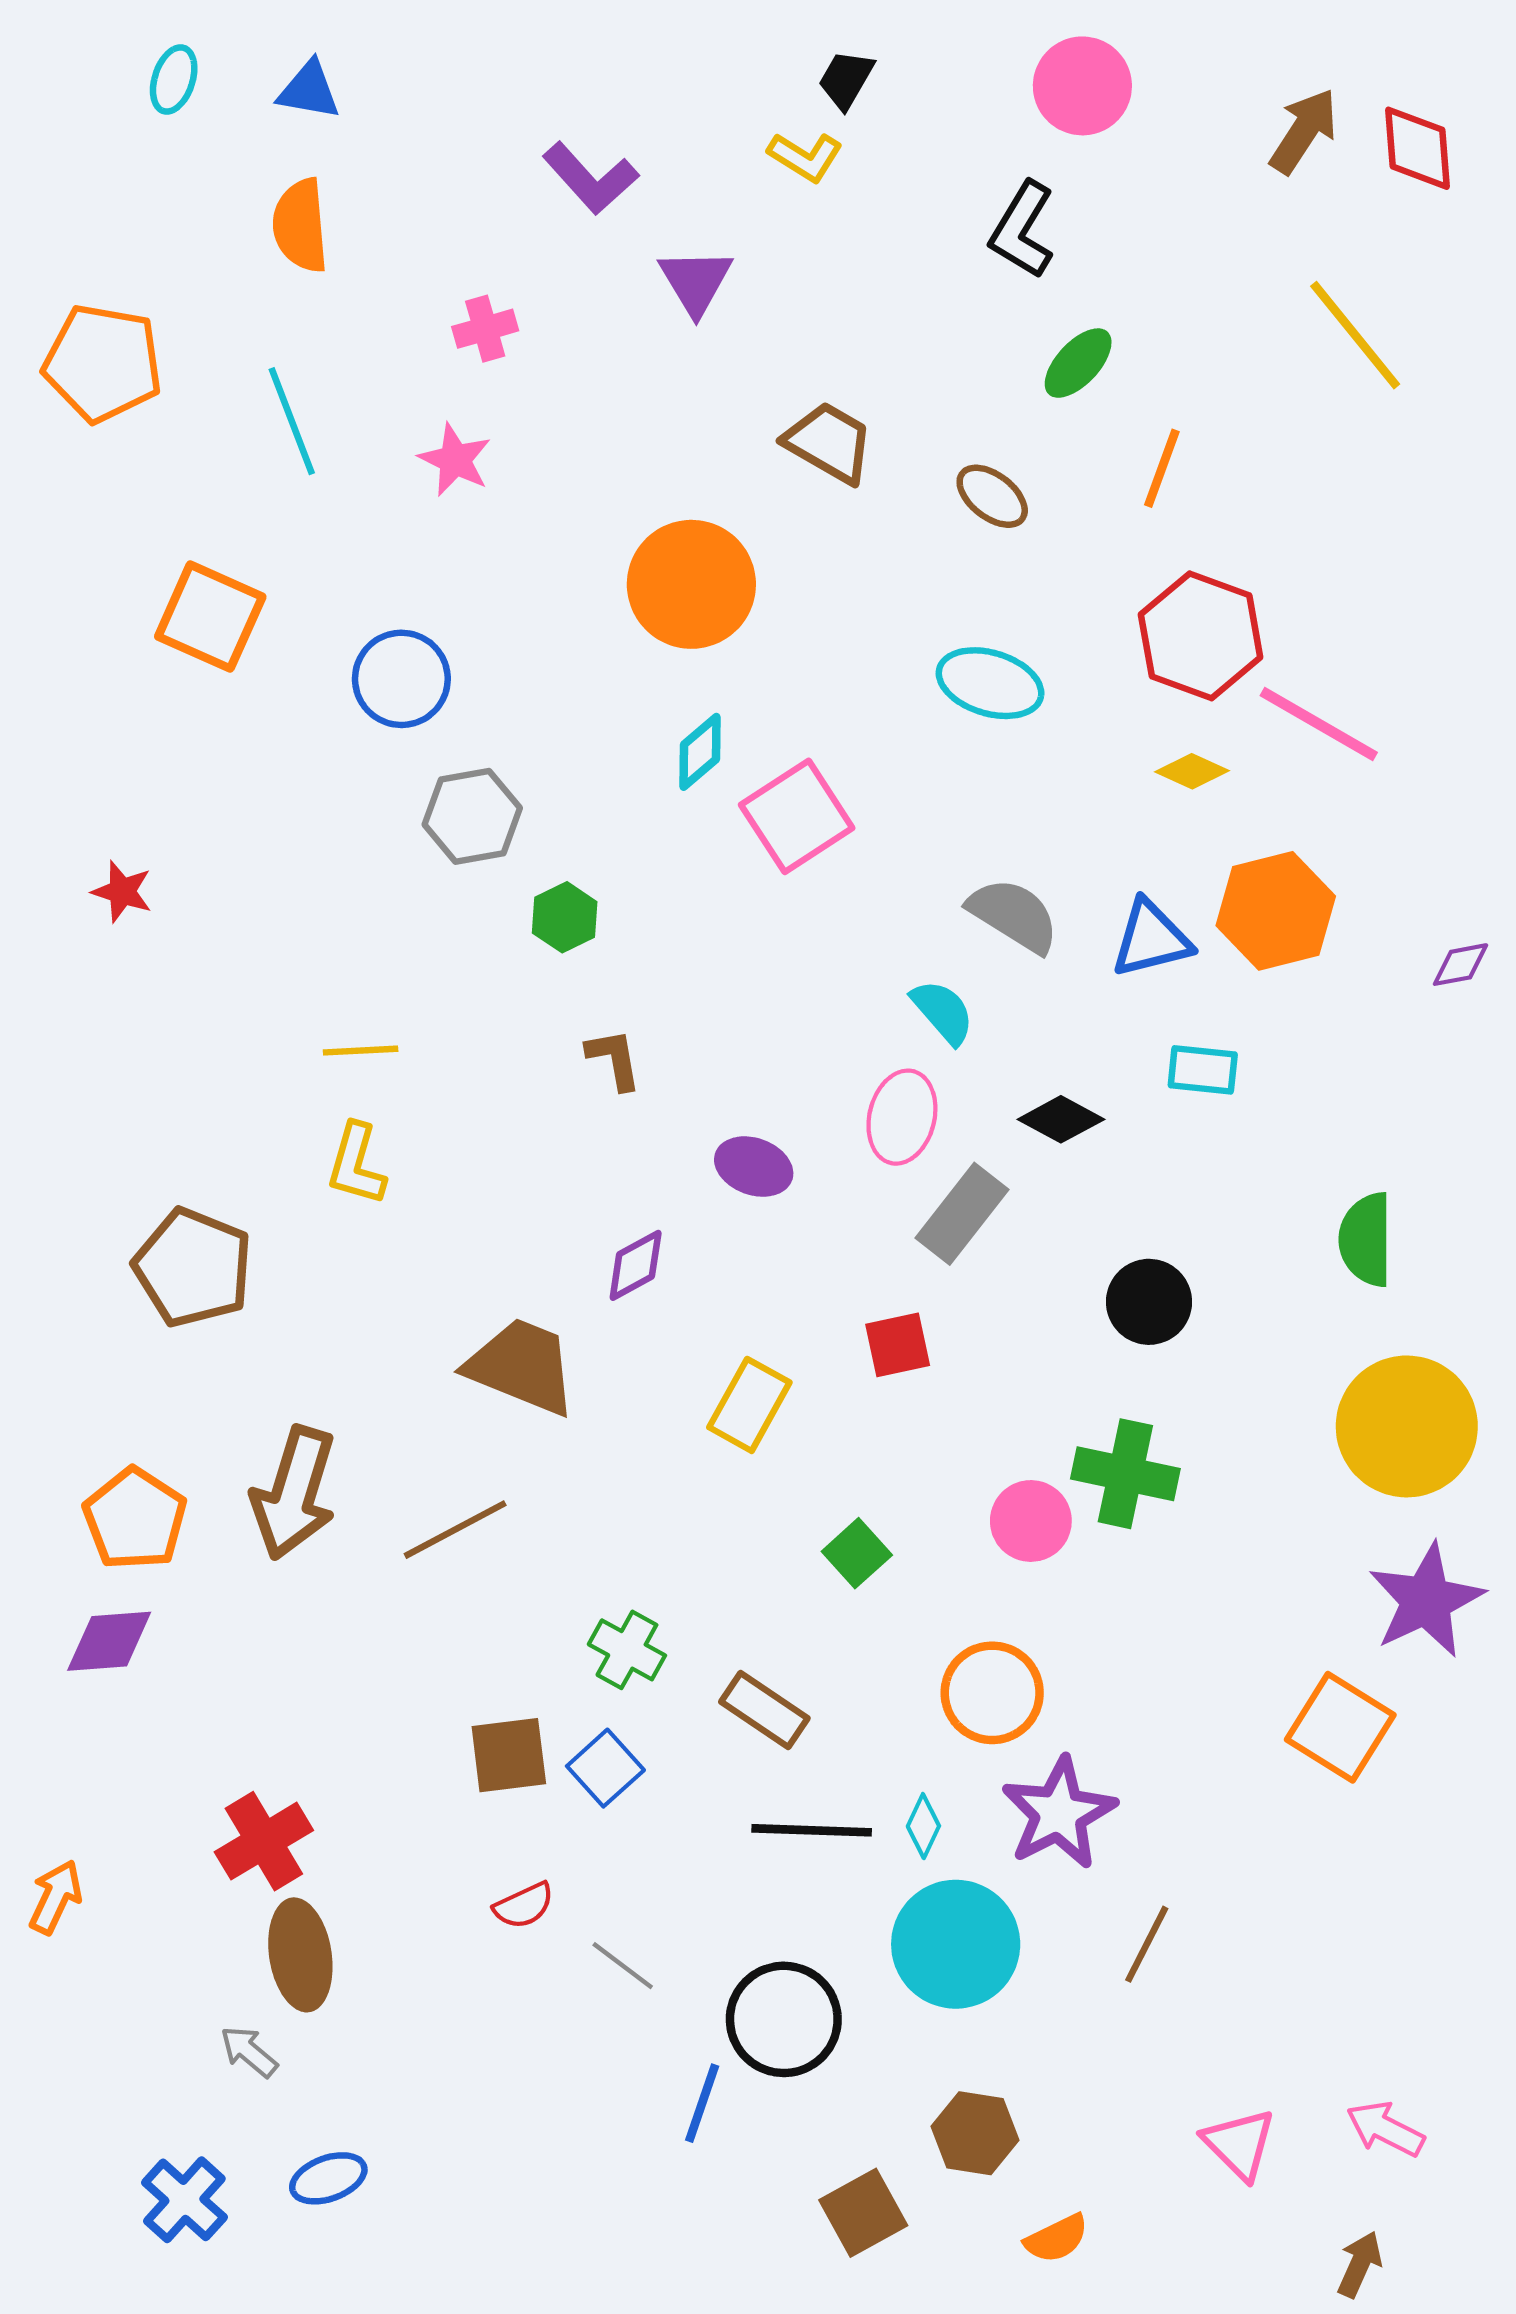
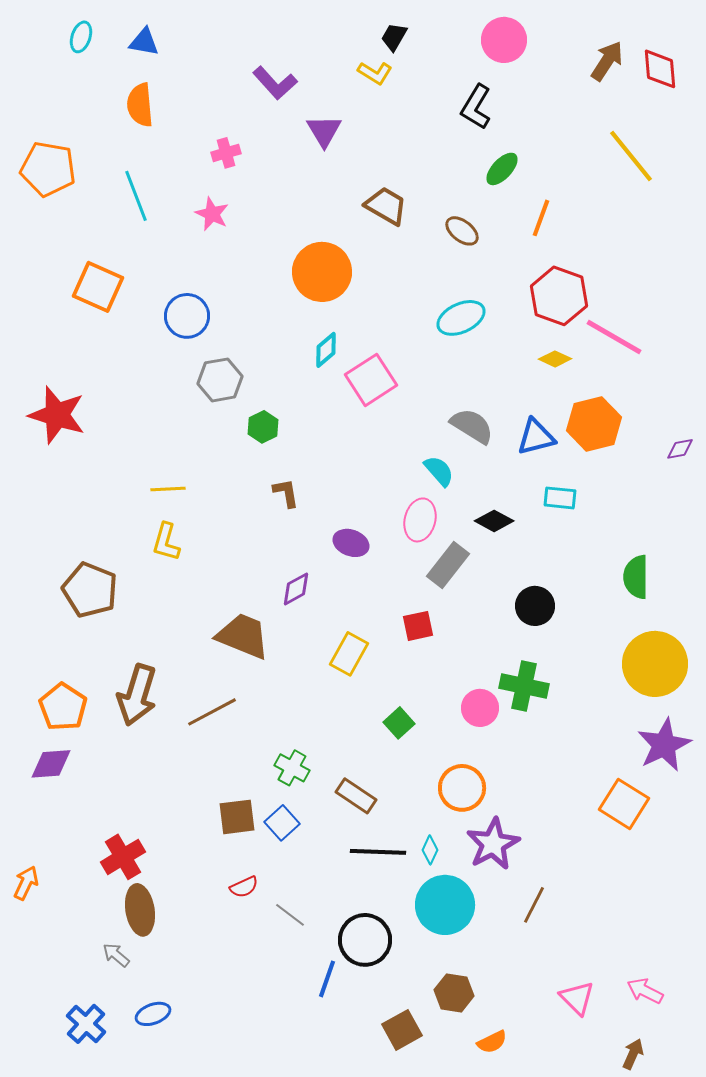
cyan ellipse: (990, 683) -> (461, 318), turned -42
red star: (122, 892) -> (57, 415), size x2.0

